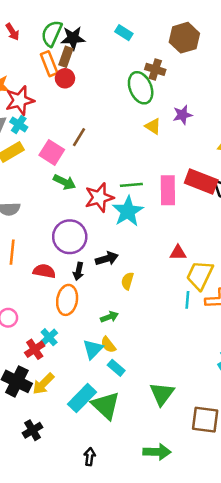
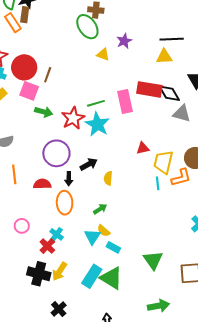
red circle: (65, 78) -> (24, 67), moved, size x1.6

